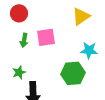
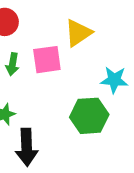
yellow triangle: (81, 16) -> (78, 33), moved

